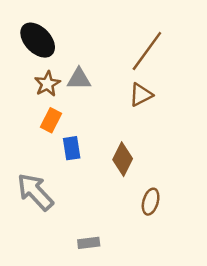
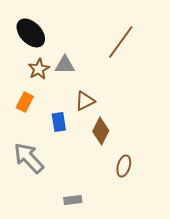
brown triangle: (141, 95) -> (85, 101), moved
orange rectangle: (51, 120) -> (25, 102), moved

